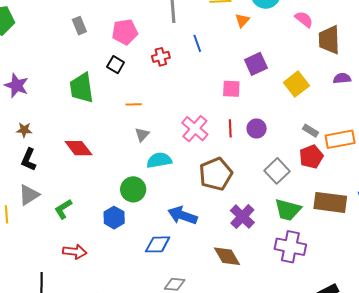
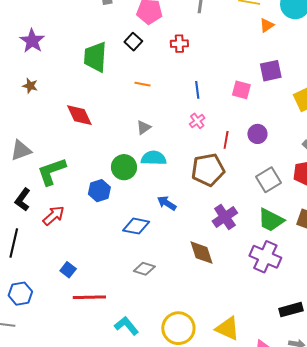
blue line: (197, 43) -> (197, 90), moved
red line: (230, 128) -> (226, 140), moved
pink cross: (195, 129) -> (197, 121), size x0.6
gray triangle: (142, 134) -> (144, 127), moved
black L-shape: (29, 160) -> (23, 200), moved
cyan semicircle: (159, 160) -> (154, 158), moved
green L-shape: (63, 209) -> (52, 171), size x1.5
blue arrow: (183, 215) -> (167, 203), size x0.7
red arrow: (75, 252) -> (54, 216), turned -60

